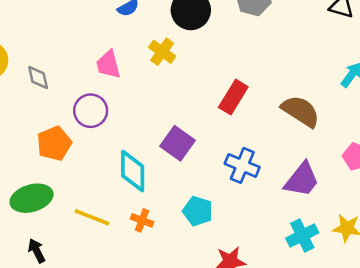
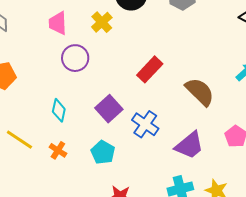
purple circle: (91, 111) -> (75, 58), moved
purple square: (177, 143) -> (109, 109), moved
cyan diamond: (133, 171) -> (59, 110), size x0.7

